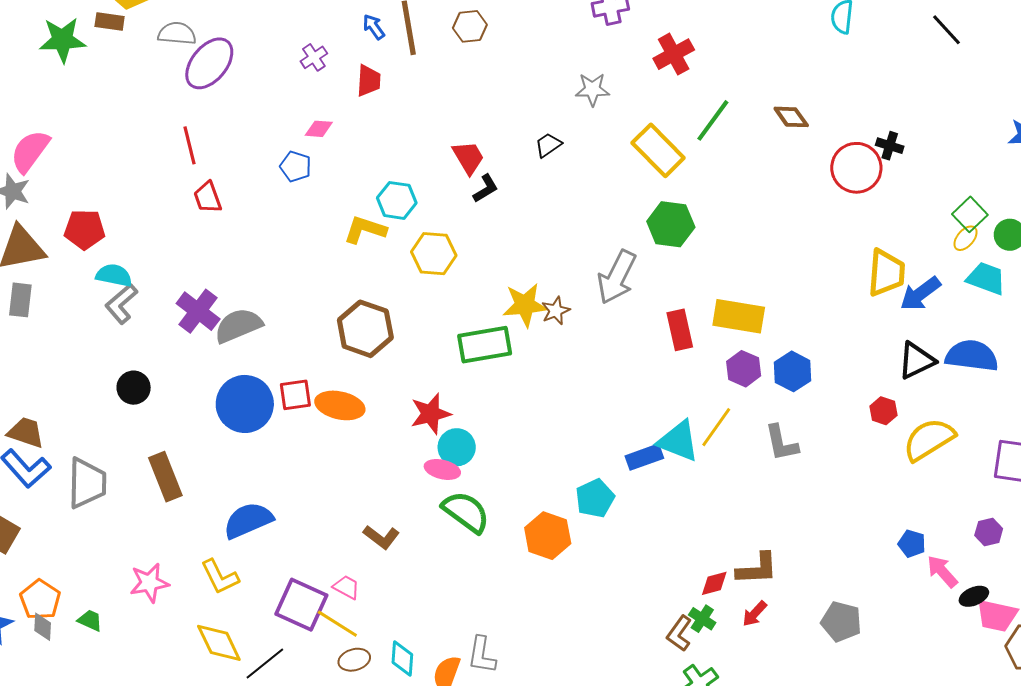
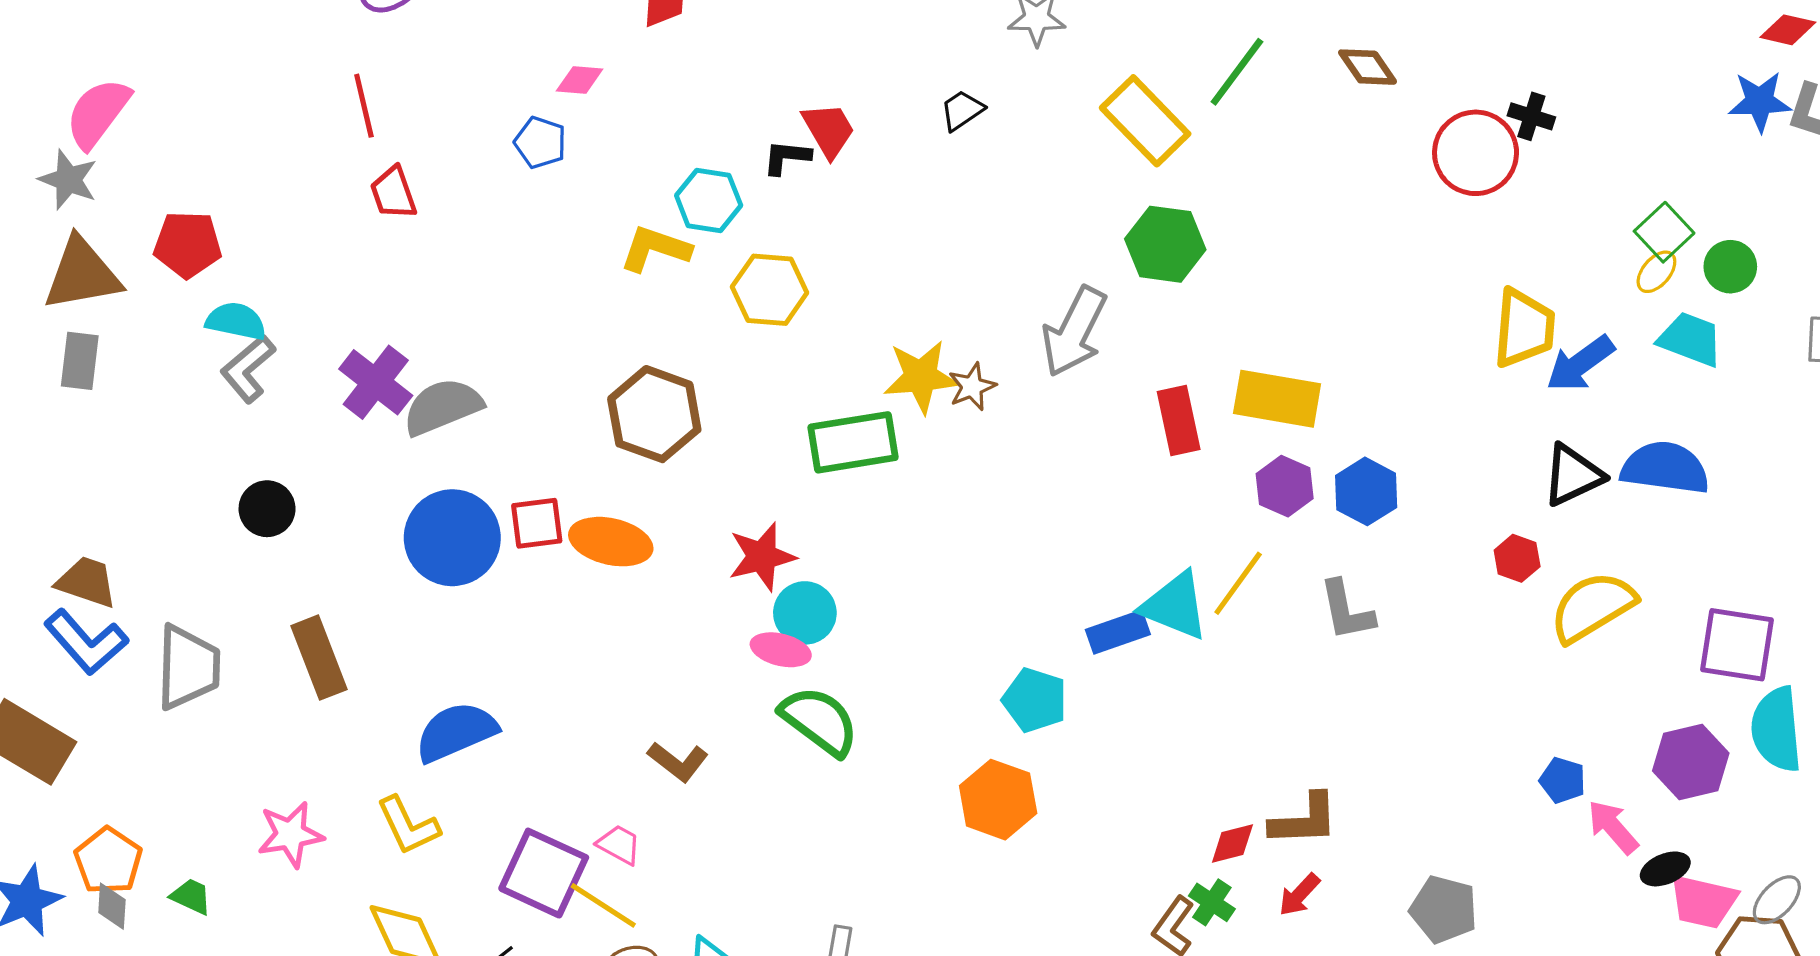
black L-shape: (486, 188) -> (787, 157), moved, turned -144
cyan pentagon: (595, 498) -> (1035, 700), turned -30
purple hexagon: (989, 532) -> (1691, 762), size x1.6
orange hexagon: (548, 536) -> (998, 800), moved

